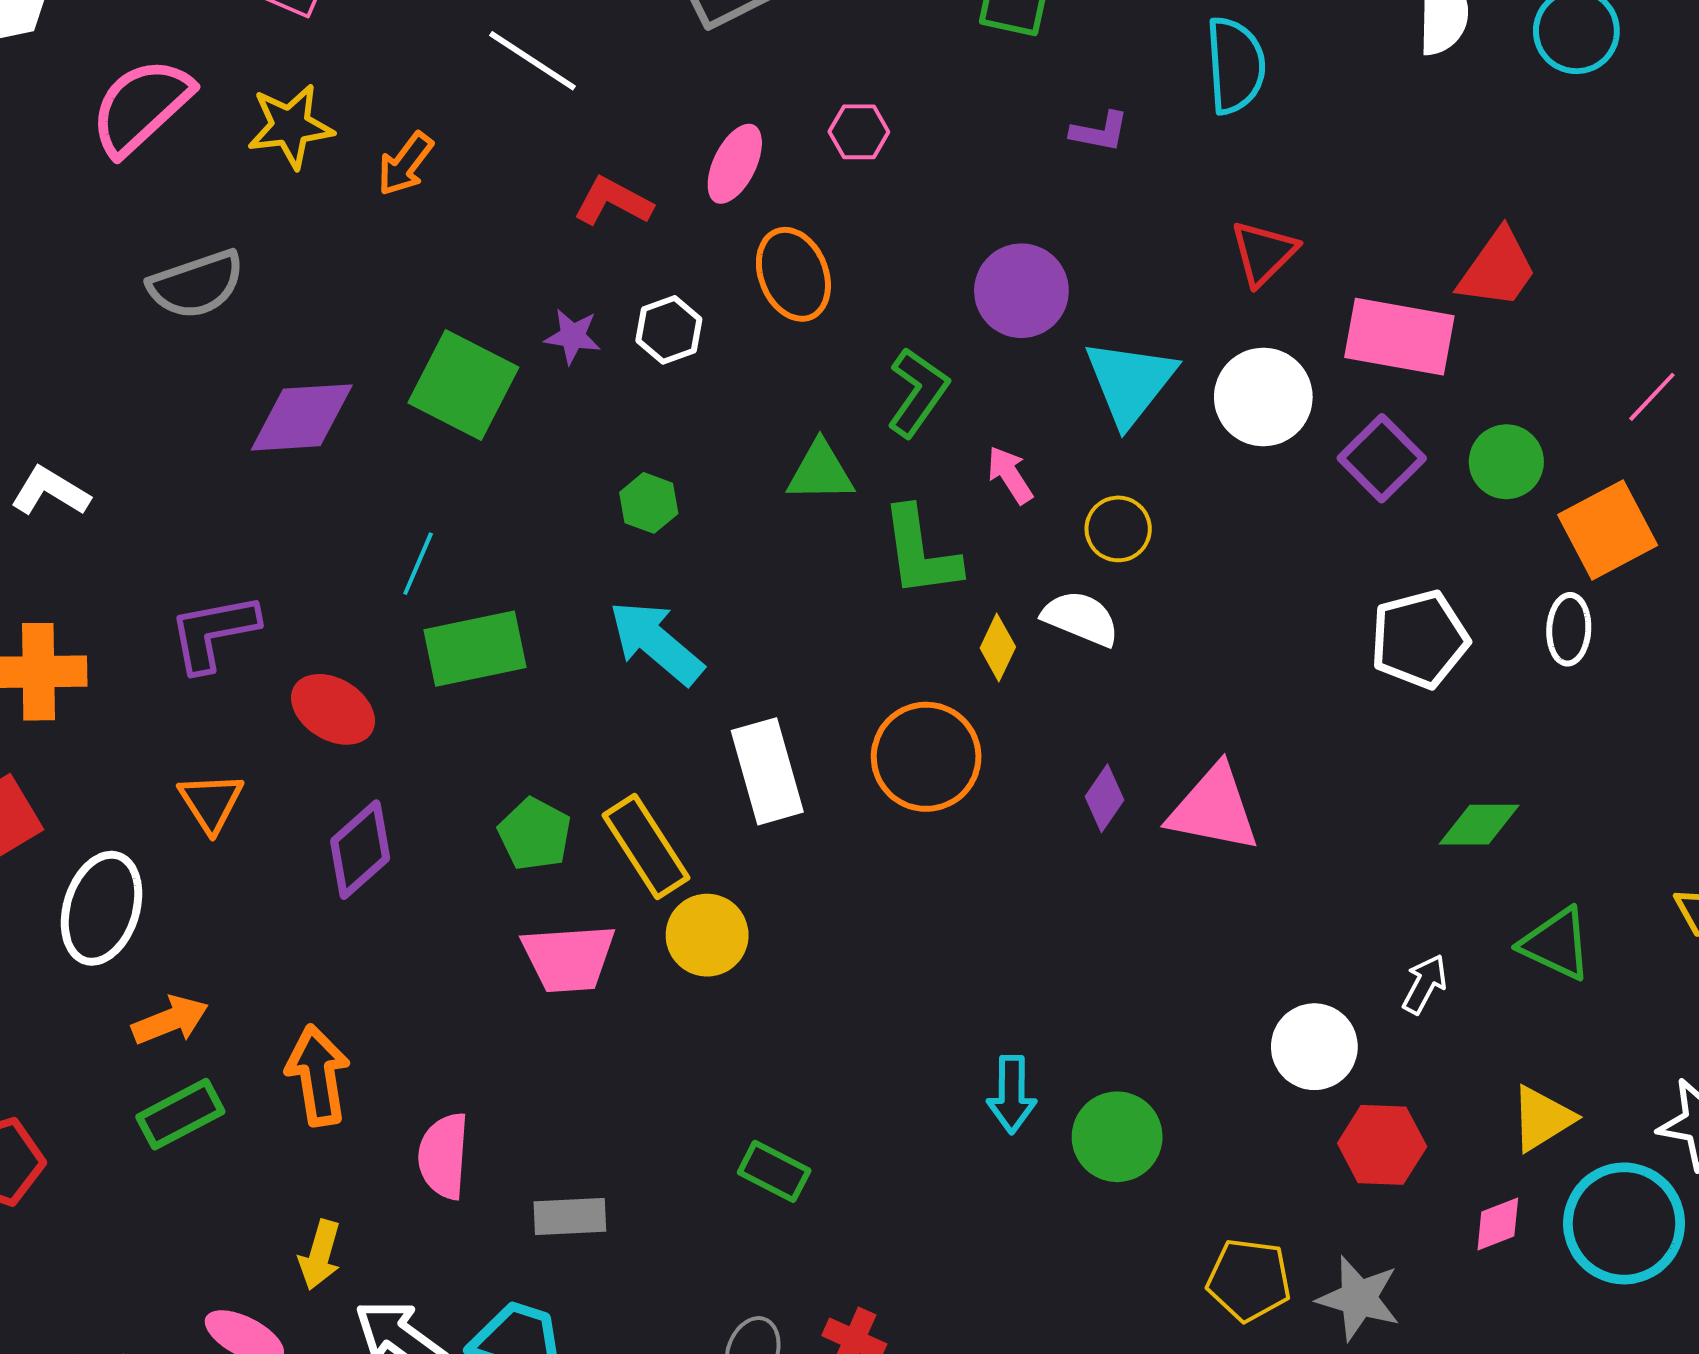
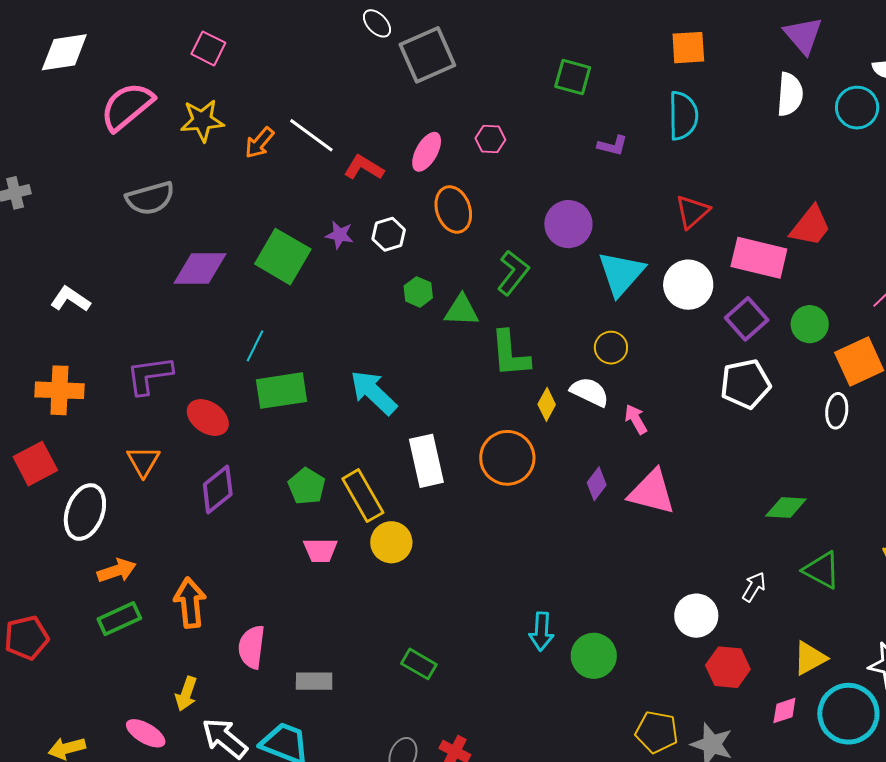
white line: (533, 61) -> (311, 135), moved
pink arrow: (1010, 475) -> (636, 419), moved
green hexagon: (649, 503) -> (418, 292), moved
white pentagon: (1419, 639) -> (745, 384), moved
pink trapezoid: (569, 958) -> (320, 550), size x0.7

